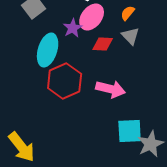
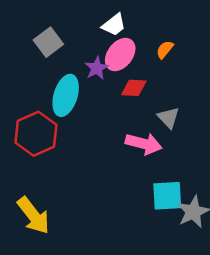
gray triangle: (131, 36) -> (168, 118), moved
red hexagon: (65, 81) -> (36, 134), moved

